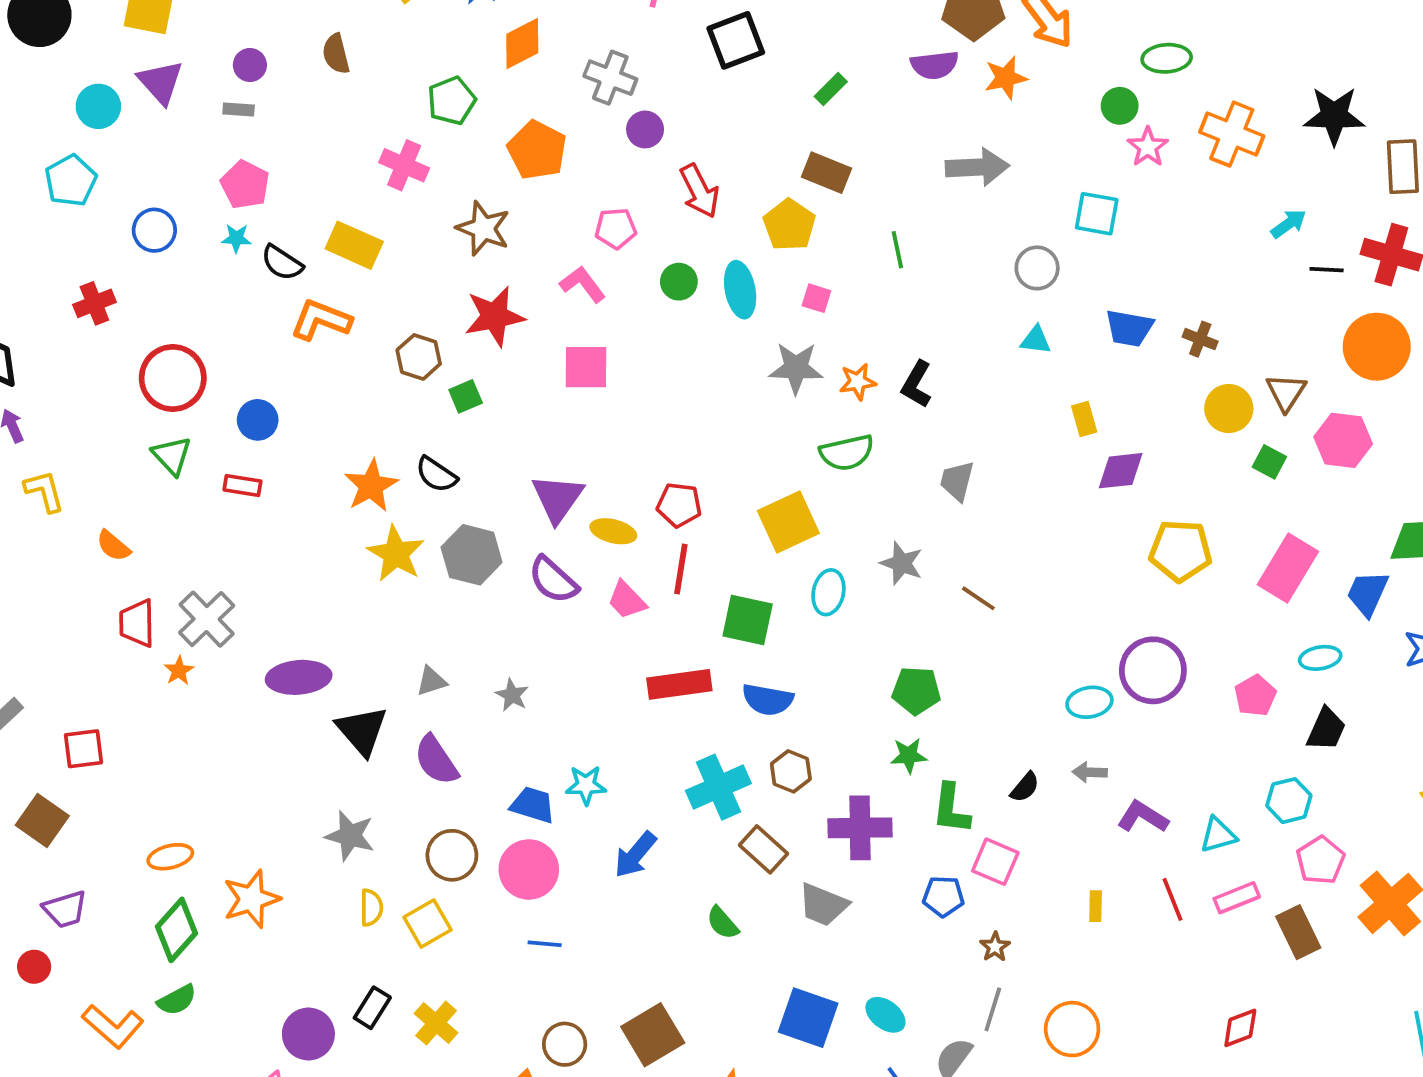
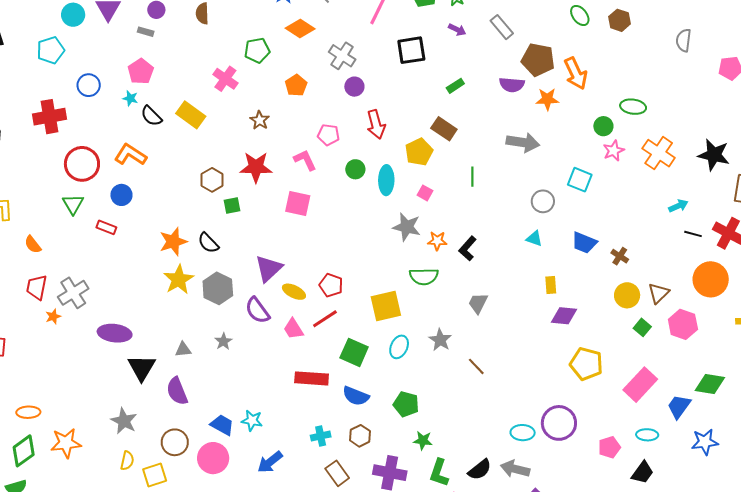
orange diamond: (522, 44) -> (300, 28), turned 48
orange pentagon: (537, 150) -> (296, 85), size x0.7
brown star: (483, 228) -> (260, 120), size x0.7
red cross: (94, 303) -> (50, 117), size x1.5
orange L-shape: (321, 320) -> (130, 155), moved
red line: (681, 569) -> (325, 319), turned 36
green pentagon: (916, 691) -> (406, 404), moved
gray star: (512, 695) -> (223, 341), moved
gray arrow: (1090, 772) -> (515, 469), size x1.6
cyan cross: (718, 787) -> (321, 436), size x0.6
black semicircle: (1025, 787) -> (480, 470), size x1.4

